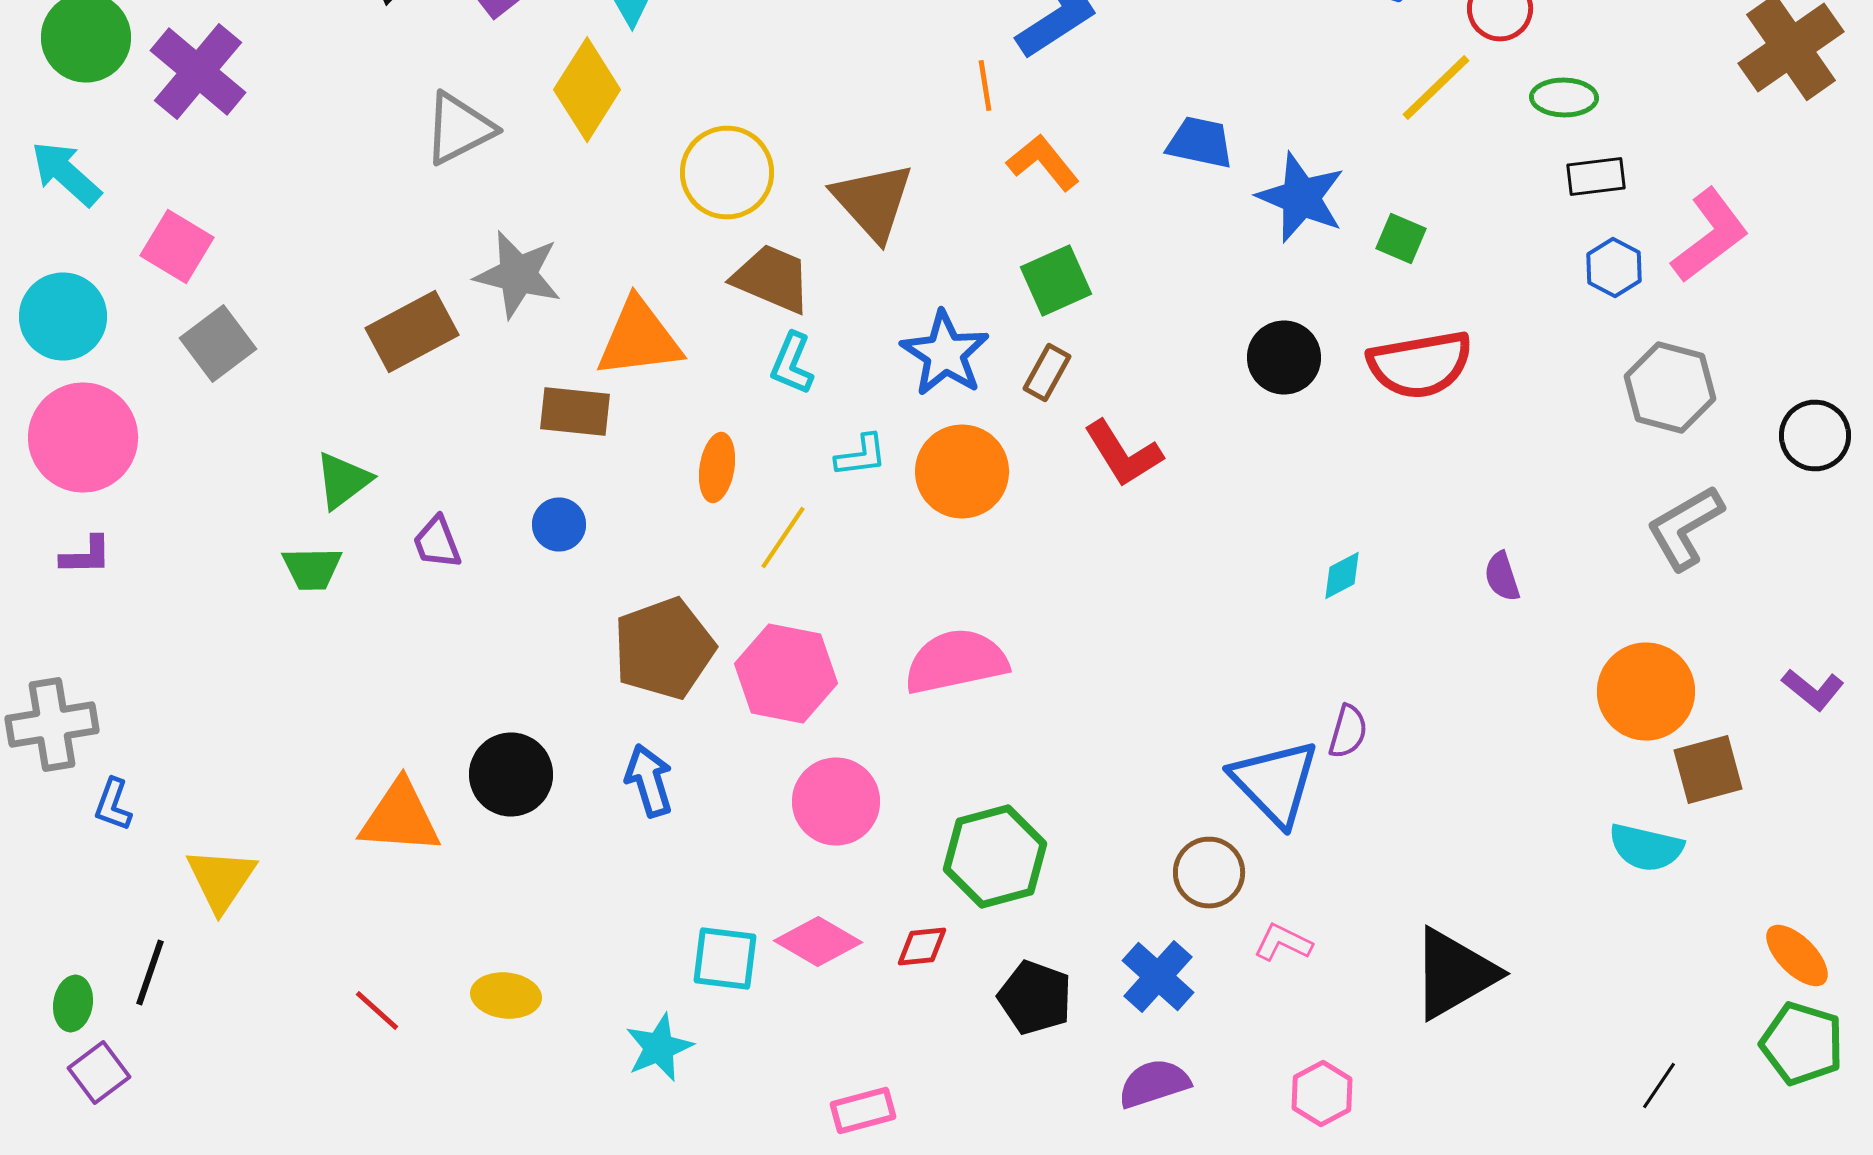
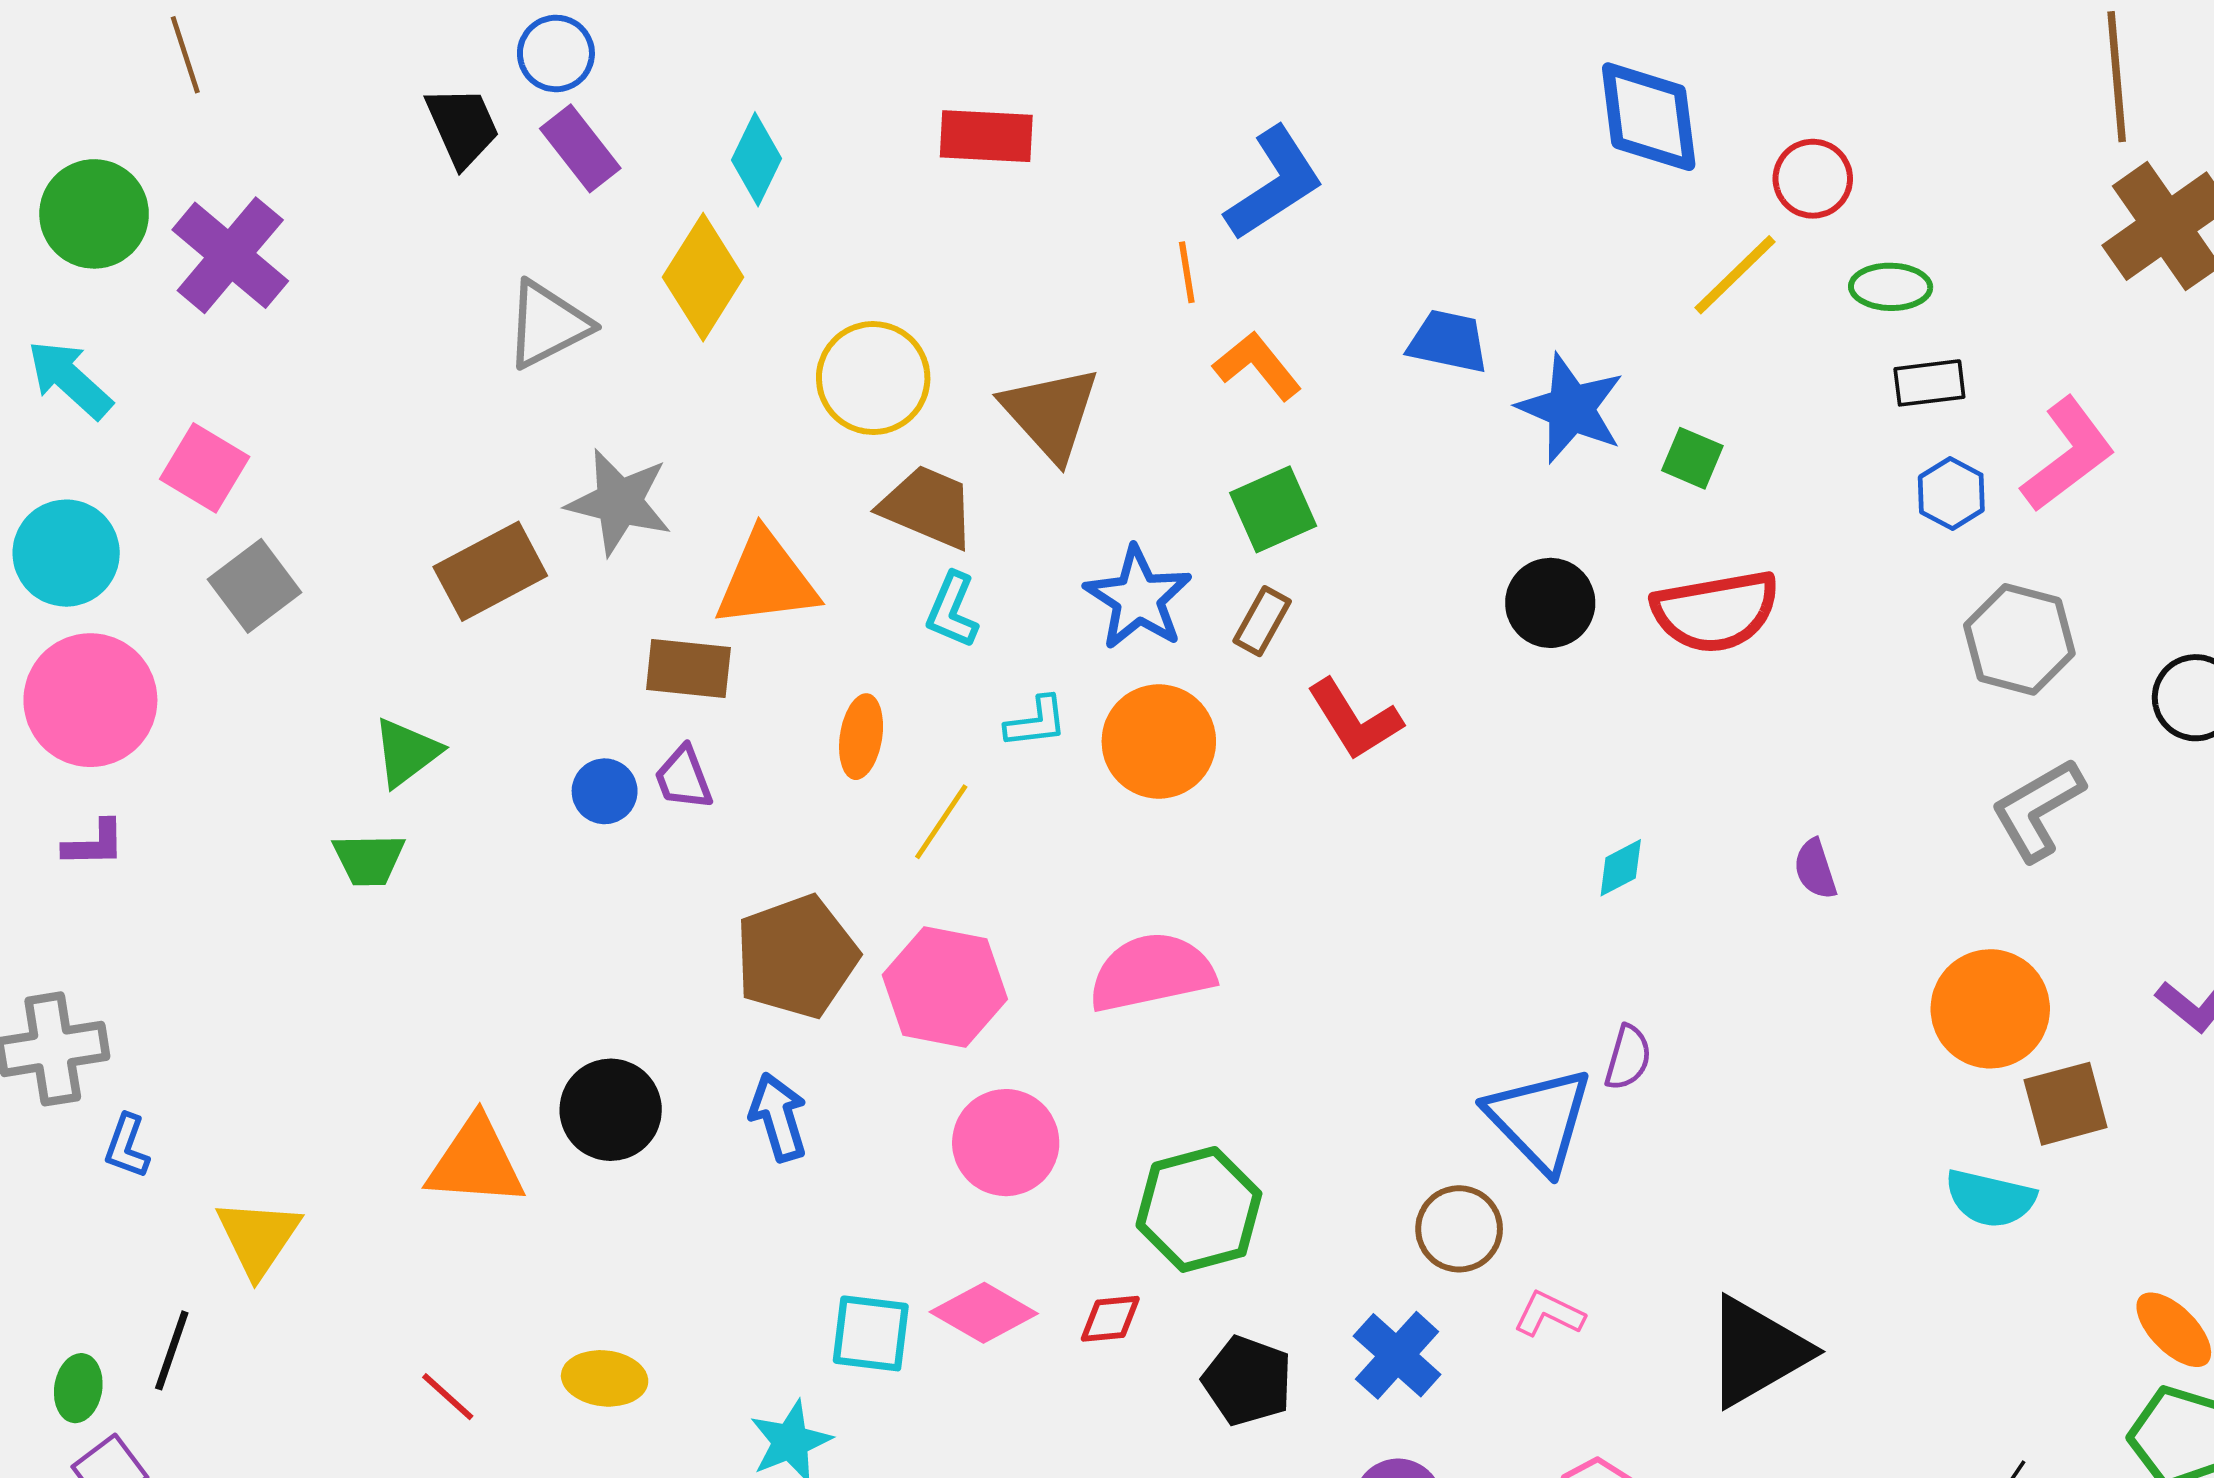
blue circle: (559, 524) -> (605, 791), moved
purple trapezoid: (437, 542) -> (684, 778), moved

